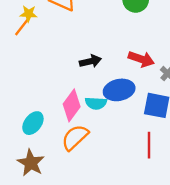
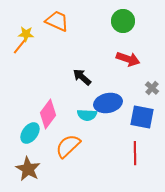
red arrow: (141, 59) -> (128, 59), moved
black arrow: (90, 61) -> (82, 77), turned -126
pink diamond: (72, 105) -> (48, 114), moved

